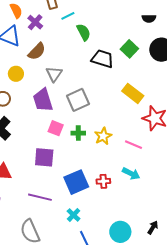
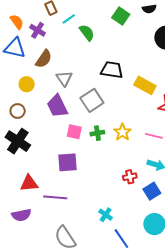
green square: (129, 49) -> (121, 16), moved
black trapezoid: (102, 59) -> (112, 70), moved
blue square: (76, 182) -> (152, 191), moved, size x0.7
purple line: (40, 197) -> (55, 197), moved

